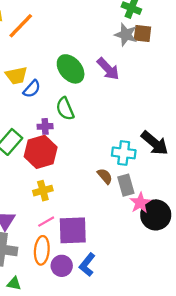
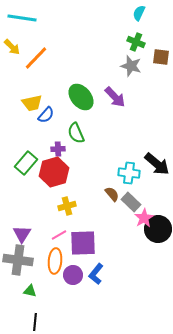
brown square: (142, 33) -> (161, 57), moved
gray rectangle: (126, 185) -> (131, 202), turned -30
yellow cross: (43, 191) -> (67, 206), moved

